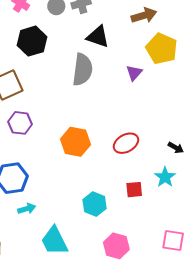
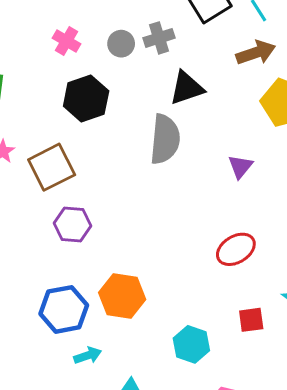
black triangle: (98, 37) -> (187, 88), turned -35
purple triangle: (134, 73) -> (240, 167), moved
orange hexagon: (76, 142) -> (122, 296), moved

